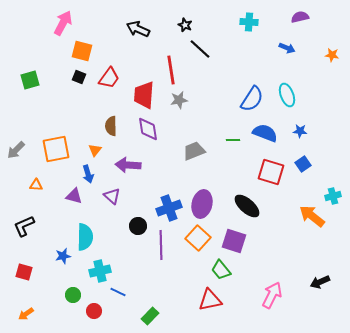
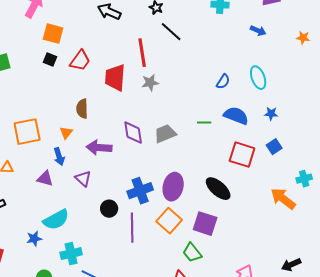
blue semicircle: (252, 99) -> (223, 82), size x0.6
purple diamond: (148, 129) -> (133, 133), moved
cyan semicircle: (85, 237) -> (56, 220), turned 60

